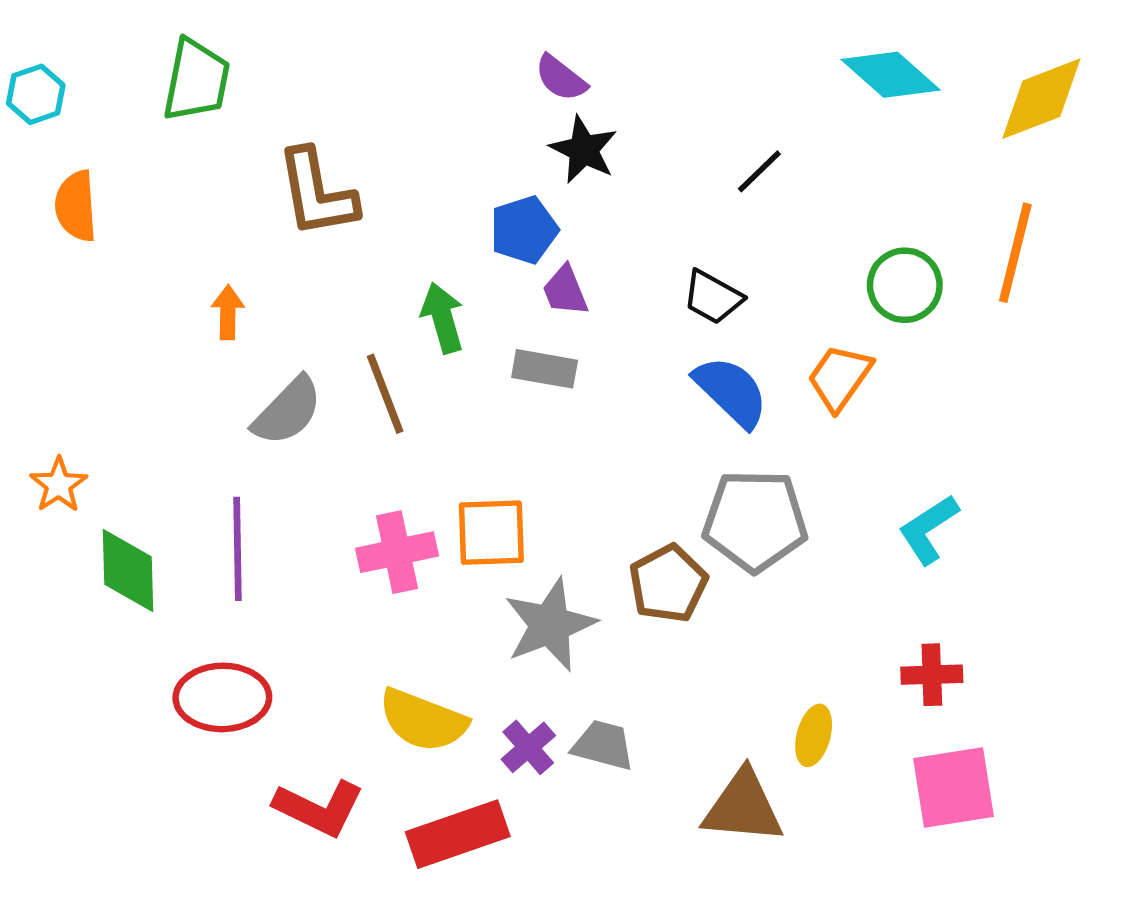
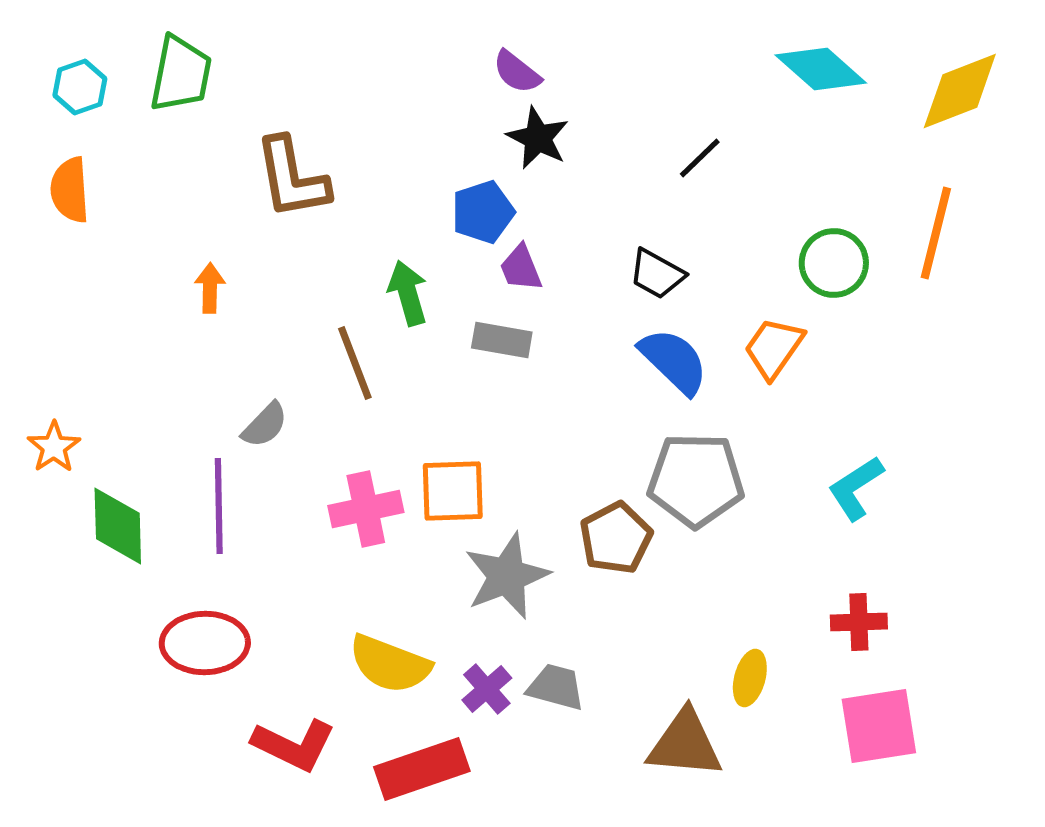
cyan hexagon: (36, 94) -> (80, 87), moved
gray semicircle: (287, 411) -> (265, 425), moved, size x0.7

